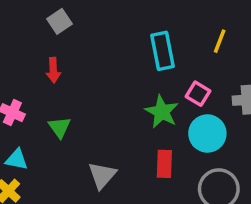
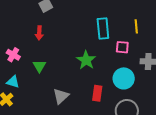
yellow line: (220, 41) -> (136, 26), turned -32
pink square: (198, 94) -> (122, 47), moved, turned -32
green star: (162, 112) -> (86, 60), moved

